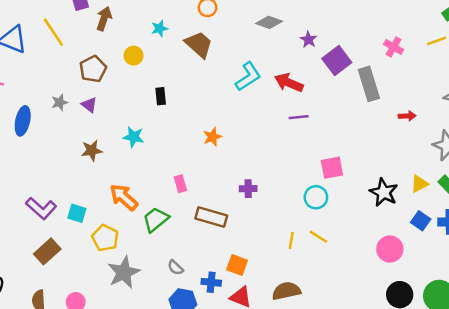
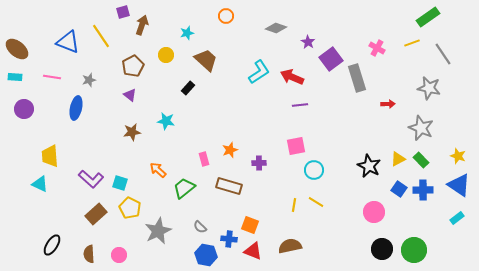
brown trapezoid: (199, 44) -> (206, 60), moved
black rectangle: (161, 96) -> (188, 88), turned 48
gray star: (60, 102) -> (89, 80), moved
orange star: (212, 137) -> (230, 150), moved
pink square: (332, 168) -> (296, 146), moved
orange arrow: (124, 197) -> (158, 170), size x0.7
yellow pentagon: (105, 238) -> (130, 208), moved

